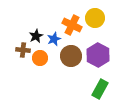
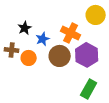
yellow circle: (95, 18) -> (96, 15), moved
orange cross: (72, 25) -> (71, 33), moved
black star: (36, 36) -> (25, 28), moved

